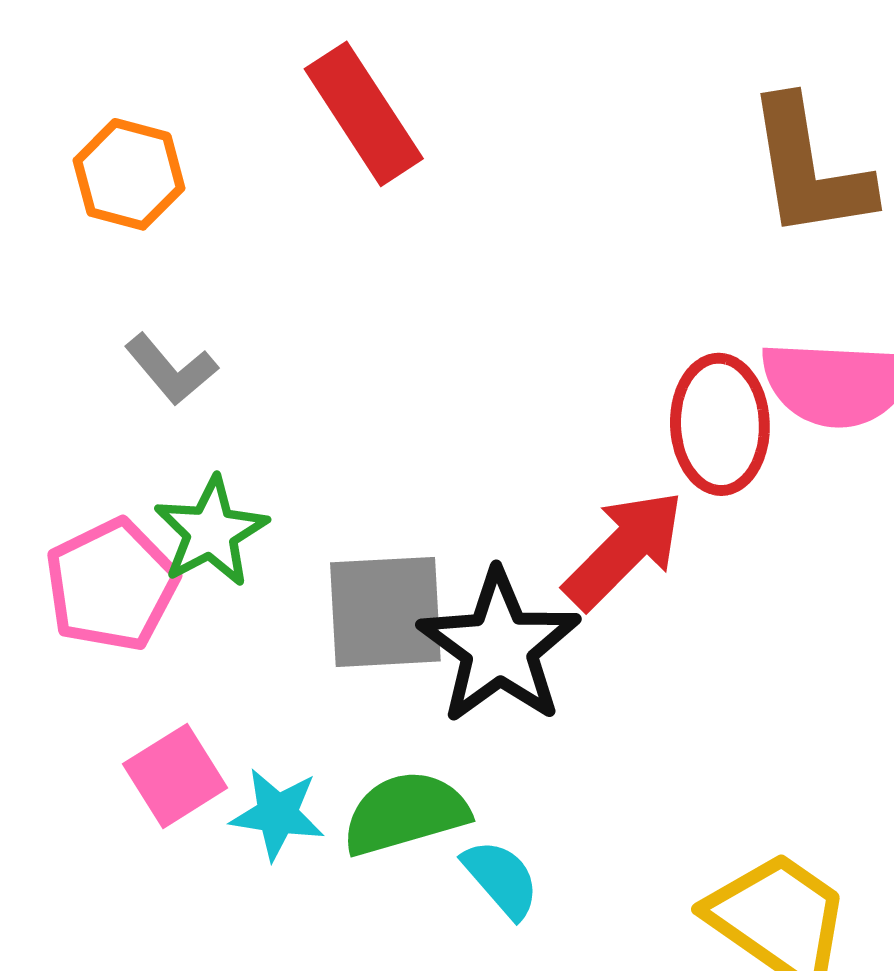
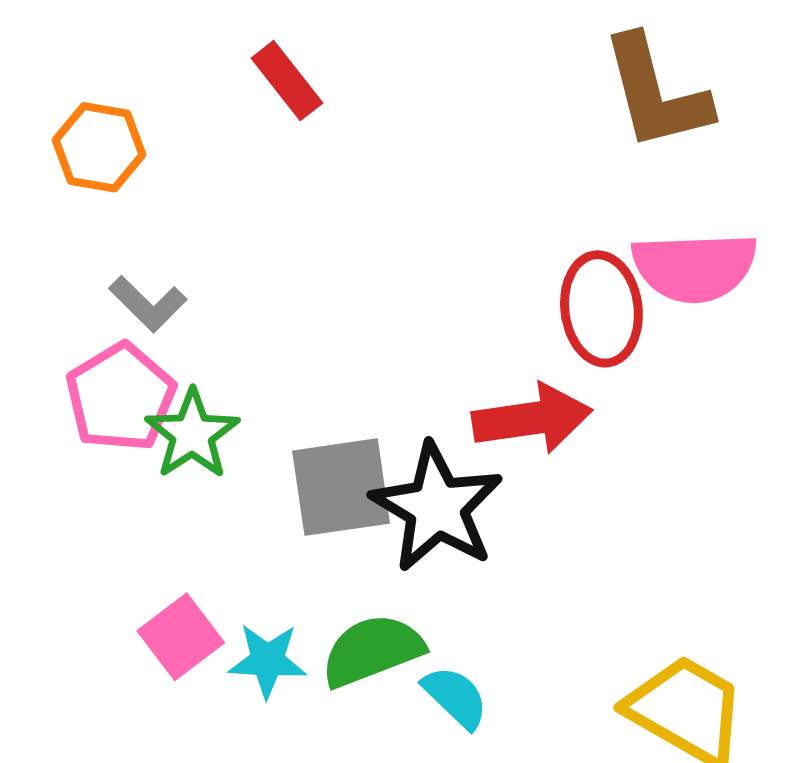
red rectangle: (364, 114) -> (287, 81), size x0.7
red arrow: (624, 550) -> (532, 419), turned 42
pink pentagon: (111, 585) -> (121, 397), moved

